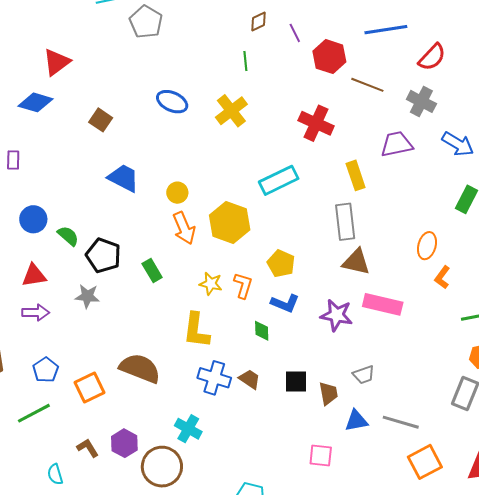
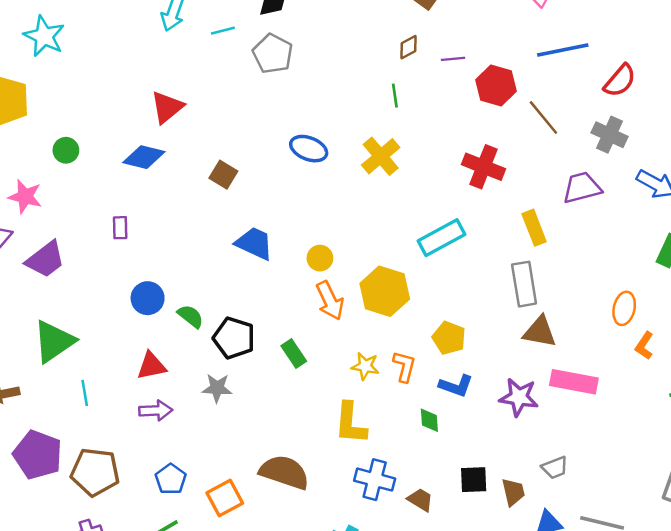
purple line: (295, 33) -> (453, 59), turned -66
brown line: (367, 85) -> (543, 118), turned 32
brown trapezoid: (250, 379) -> (420, 500), moved

